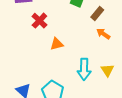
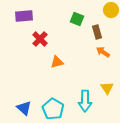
brown rectangle: (97, 13) -> (97, 32), turned -56
cyan arrow: (84, 69) -> (85, 101), moved

